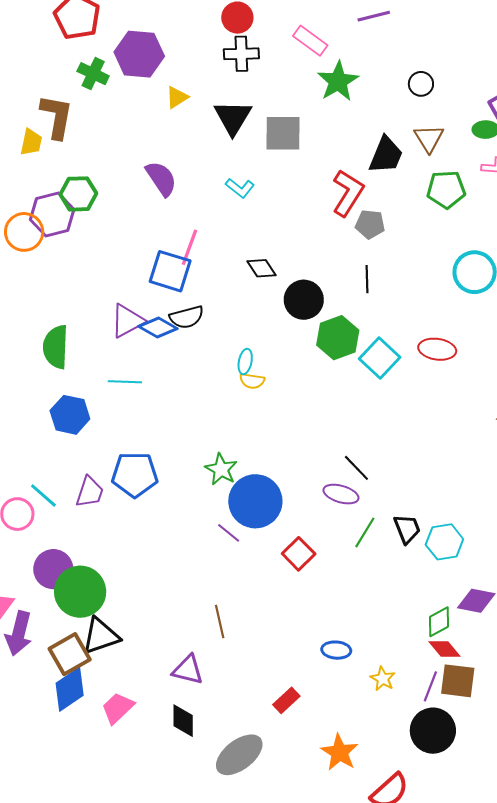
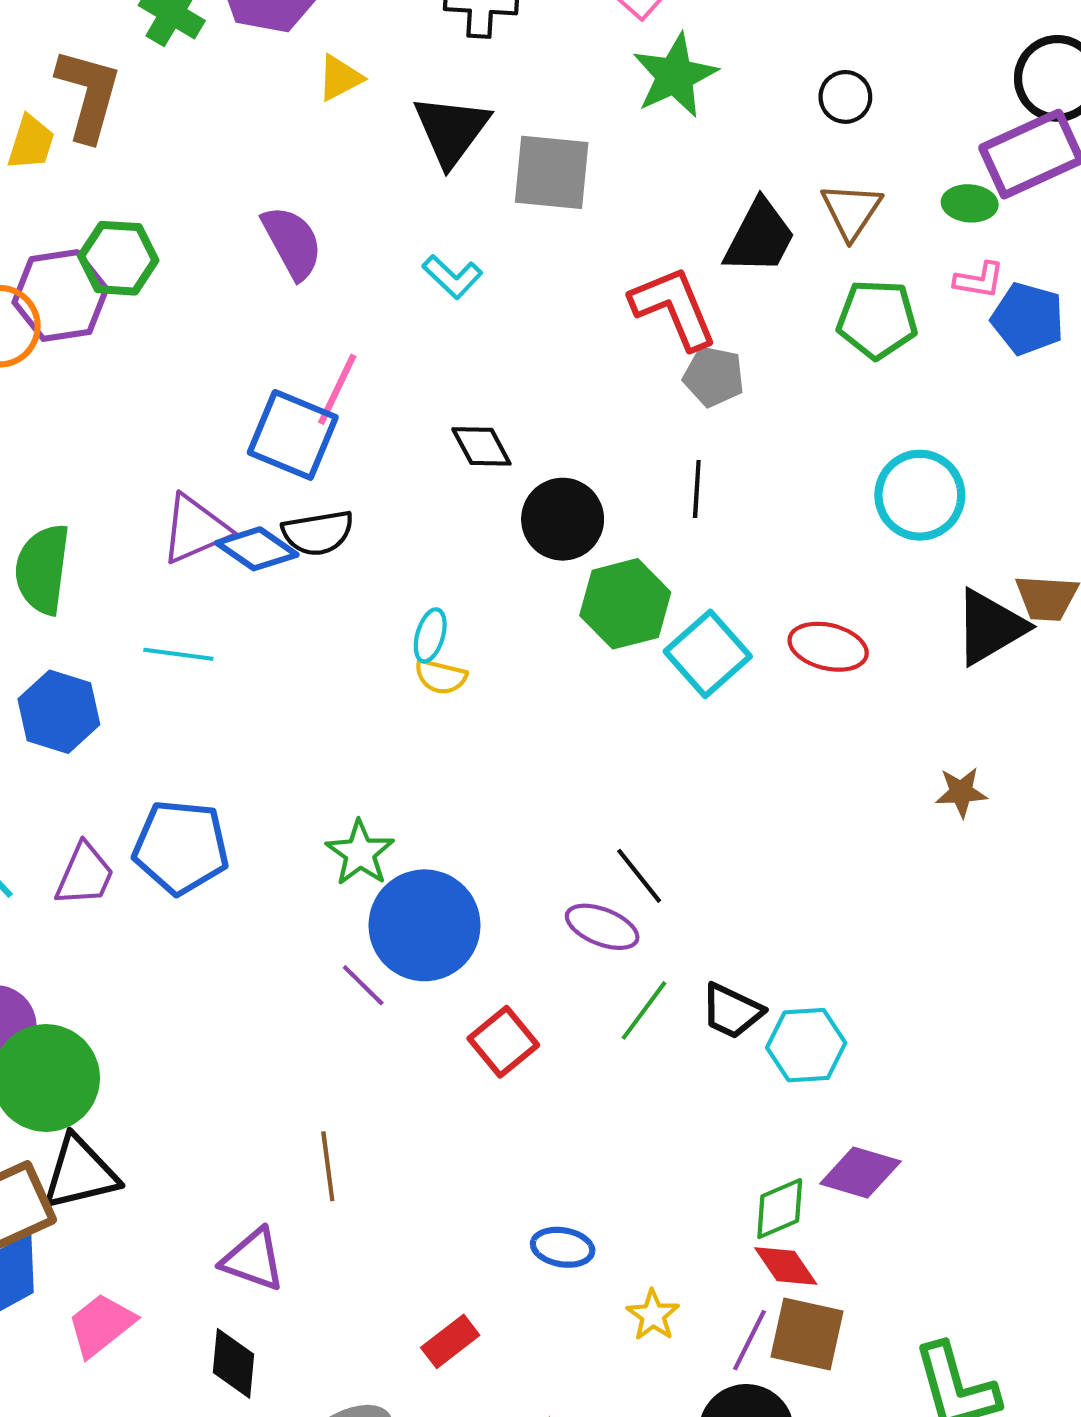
red L-shape: (348, 193) -> (674, 308), turned -60
black trapezoid: (407, 529) -> (732, 1011), turned 132

